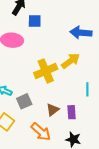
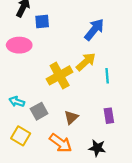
blue arrow: (81, 33) -> (94, 30), turned 130
cyan line: (87, 89) -> (107, 76), moved
purple rectangle: (71, 112) -> (109, 116), moved

